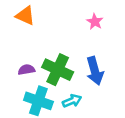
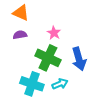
pink star: (95, 22) -> (54, 33), moved
purple semicircle: (26, 70) -> (20, 35), moved

